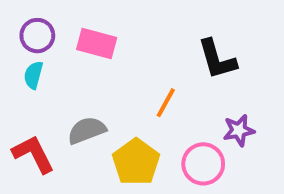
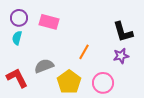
black L-shape: (217, 59) -> (123, 32), moved
purple star: (239, 130) -> (121, 56), moved

